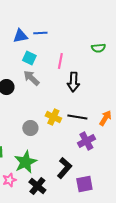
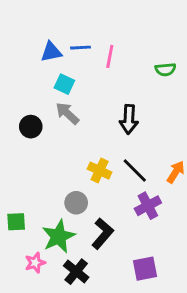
pink line: (60, 61) -> (110, 56), moved
black line: (77, 117) -> (135, 171), turned 36
gray circle: (30, 128) -> (76, 203), moved
black L-shape: (64, 168) -> (103, 233), moved

